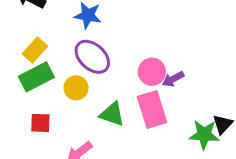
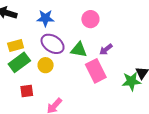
yellow rectangle: (35, 50) -> (16, 46), turned 42
pink circle: (152, 72) -> (90, 19), moved
green triangle: (112, 114) -> (79, 50), moved

